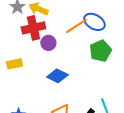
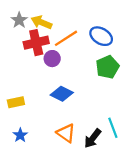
orange line: (76, 26) -> (66, 38), moved
yellow rectangle: (14, 64) -> (16, 102), moved

